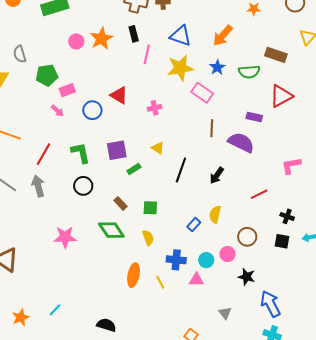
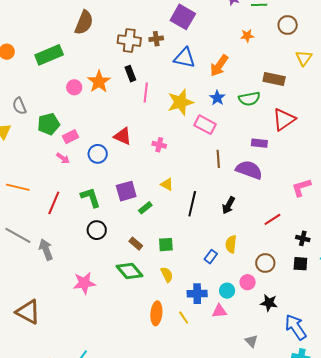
blue triangle: (181, 36) -> (185, 58), moved
pink cross: (155, 108) -> (159, 145), turned 32
gray arrow: (38, 186) -> (46, 250), moved

